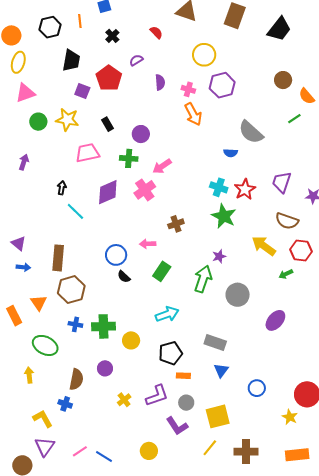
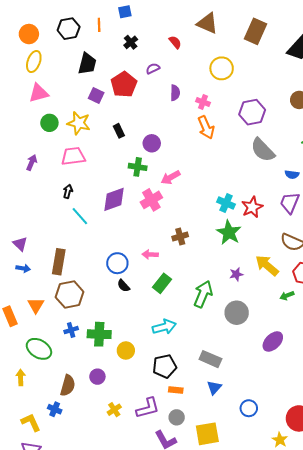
purple hexagon: (222, 85) -> (252, 112), moved
pink trapezoid: (87, 153) -> (73, 156), moved
blue semicircle: (231, 153) -> (292, 174), moved
purple star: (219, 256) -> (236, 274), moved
blue cross: (75, 324) -> (71, 330), turned -32

